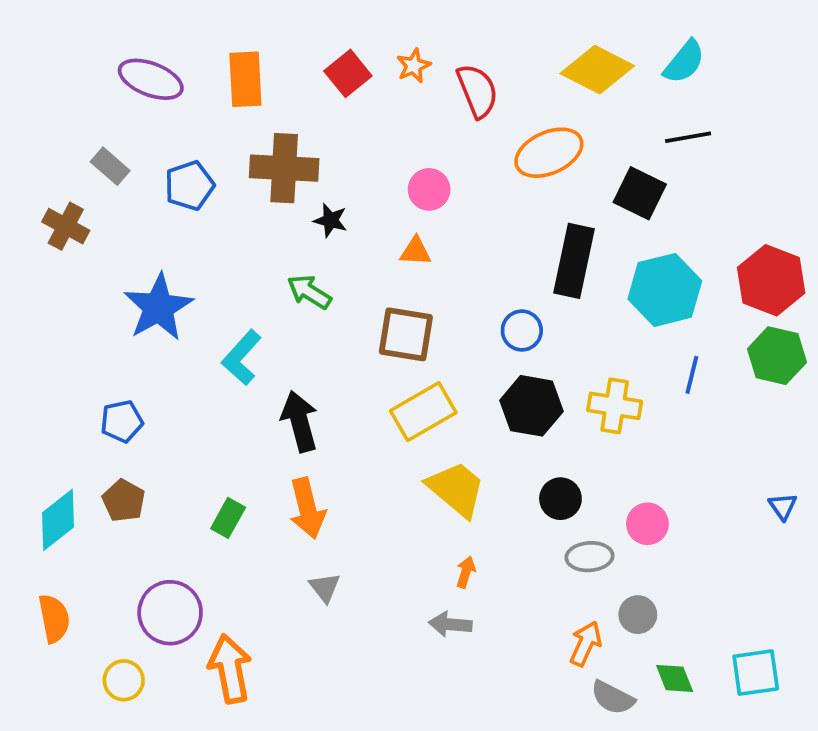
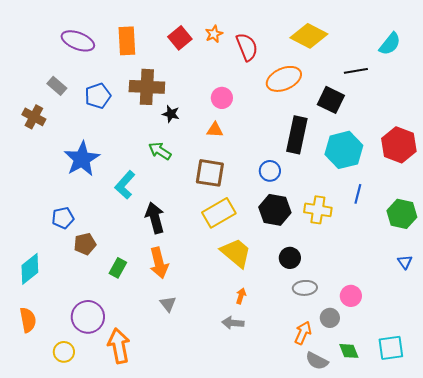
cyan semicircle: (684, 62) -> (390, 44), moved
green hexagon: (777, 356) -> (402, 214), moved
brown pentagon: (124, 501) -> (85, 244), moved, turned 30
pink circle: (647, 524) -> (351, 296), moved

